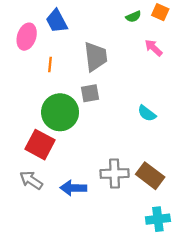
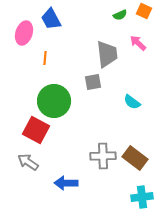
gray trapezoid: (96, 57) -> (107, 54), moved
gray square: (90, 93) -> (93, 82), moved
blue arrow: (73, 188) -> (66, 183), moved

